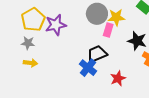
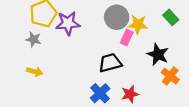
yellow arrow: (30, 63) -> (35, 72), moved
blue cross: (88, 68) -> (100, 93), moved

